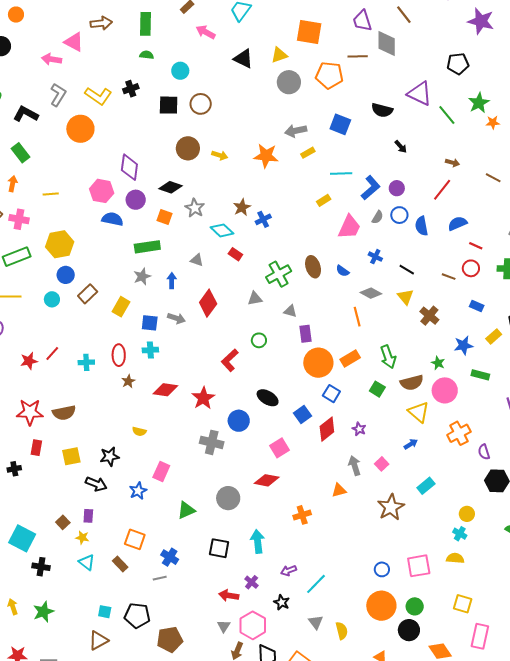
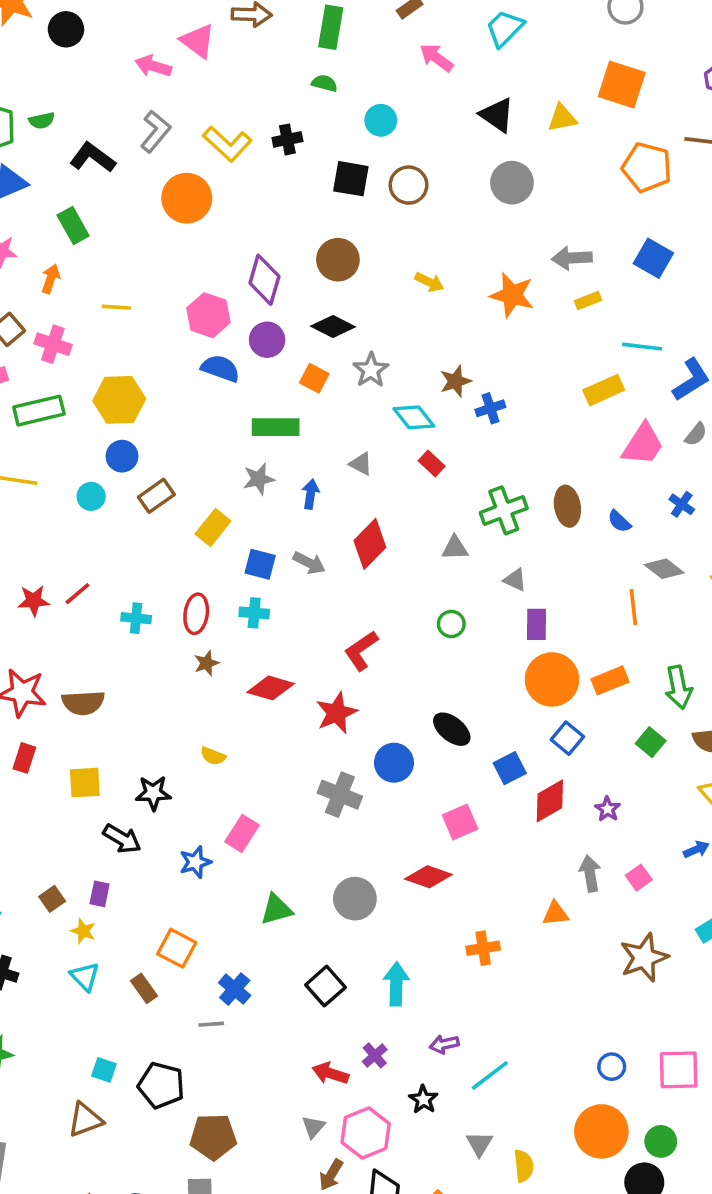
gray circle: (289, 82) -> (512, 183), moved
brown circle: (188, 148) -> (338, 260), moved
yellow rectangle: (324, 200) -> (604, 390), size x1.5
red L-shape: (230, 360) -> (361, 651), moved
black square: (219, 548) -> (325, 986), turned 30

